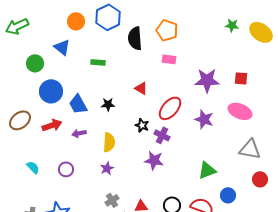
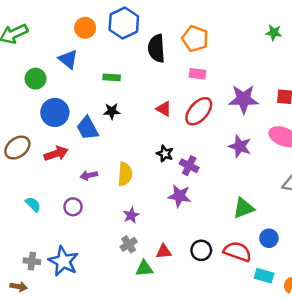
black star: (108, 104) -> (112, 111), moved
red ellipse: (170, 108) -> (199, 111), moved
purple arrow: (79, 133) -> (89, 175), moved
purple star: (107, 168) -> (131, 215), moved

